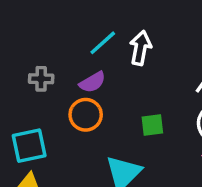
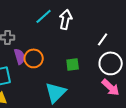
purple semicircle: (92, 82) -> (20, 56), moved, turned -77

